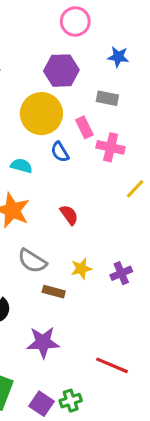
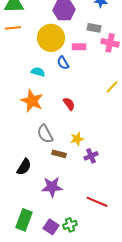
pink rectangle: (84, 127) -> (79, 47), turned -64
pink cross: (111, 147) -> (110, 43), moved
gray semicircle: (32, 261) -> (45, 134), turned 30
purple cross: (121, 273) -> (91, 156), moved

